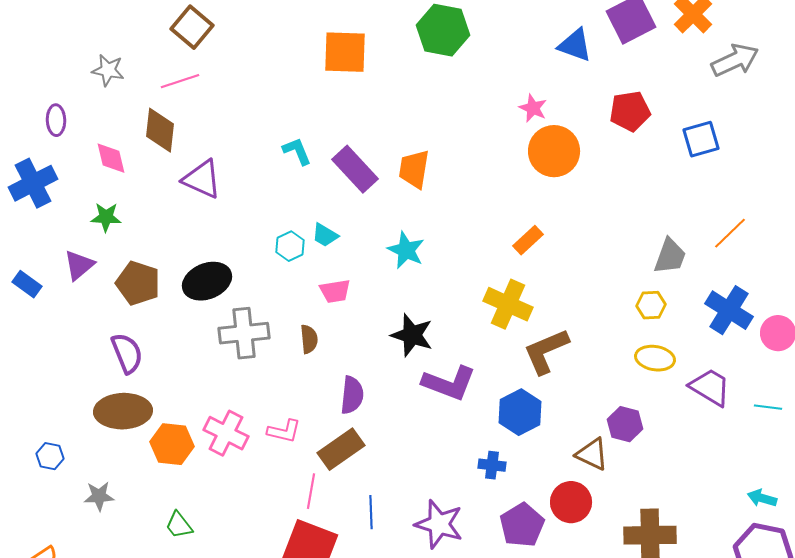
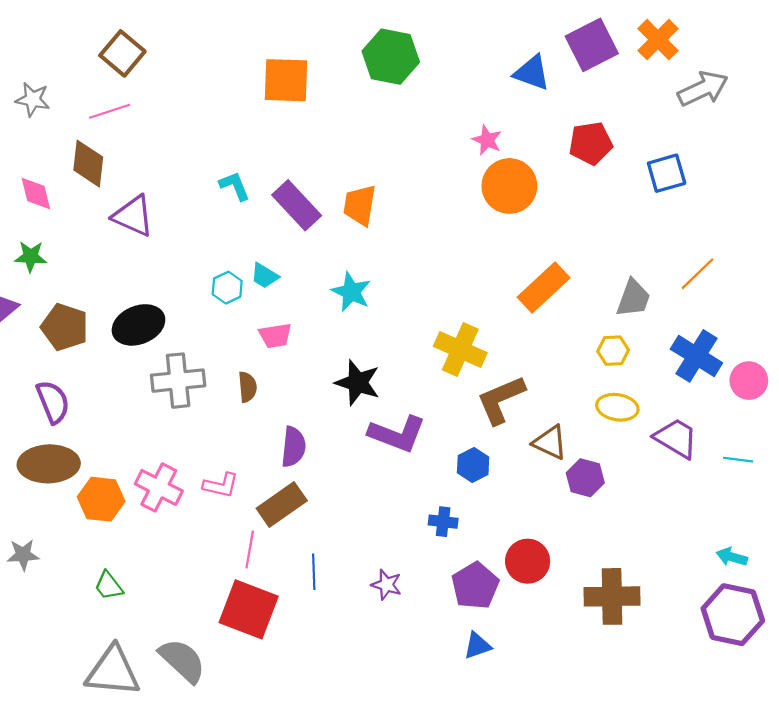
orange rectangle: (528, 240) -> (544, 288), moved, size x1.6
blue hexagon: (520, 412) -> (473, 465), size x0.7
brown triangle: (592, 454) -> (550, 443), moved
purple star: (439, 524) -> (386, 585), size x0.6

